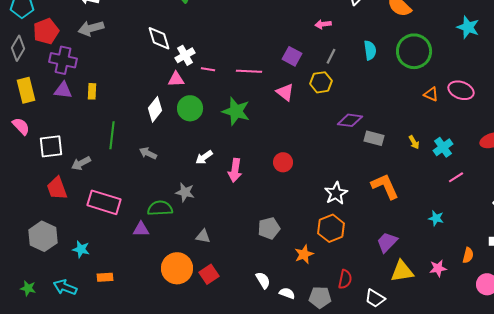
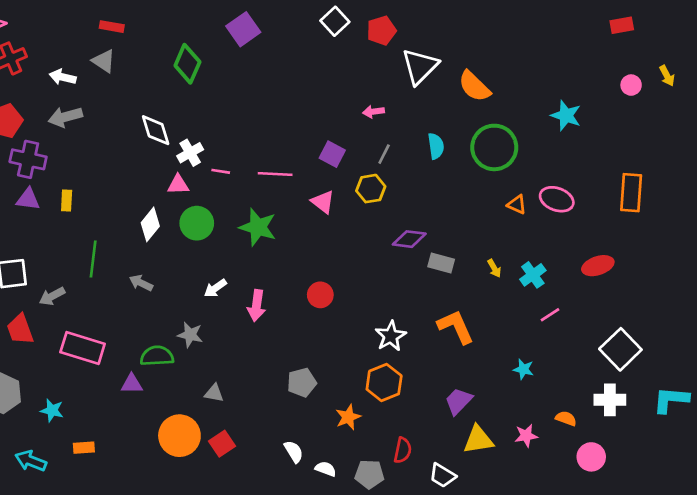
orange semicircle: (468, 255) -> (566, 418), turned -84

